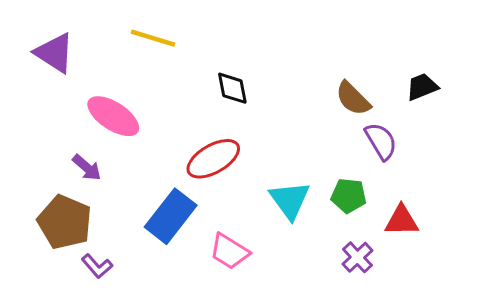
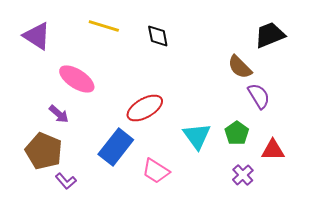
black trapezoid: (422, 87) -> (270, 35), moved, size x1.4
black diamond: (232, 88) -> (158, 36), moved
green pentagon: (349, 196) -> (237, 133), turned 30

